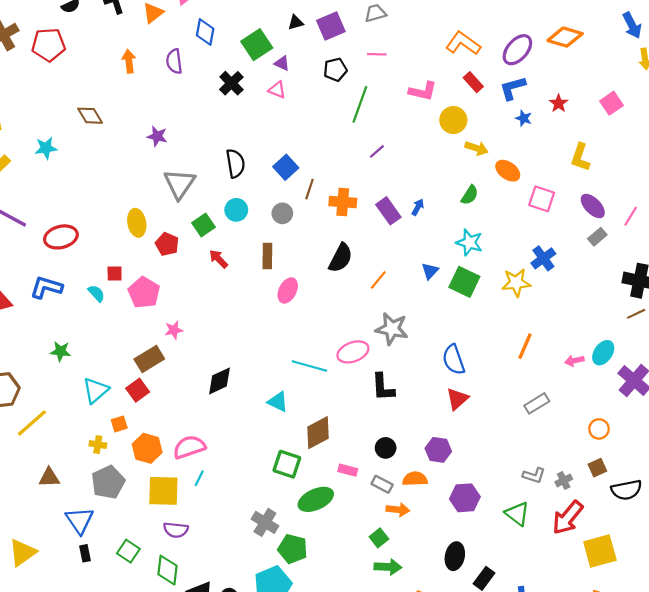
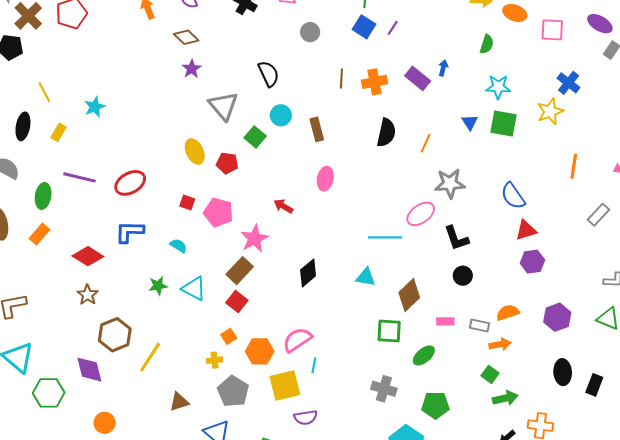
brown diamond: (90, 116) -> (186, 37), moved
purple star: (157, 136) -> (192, 69), turned -30
blue square: (286, 167) -> (364, 27), moved
gray circle: (282, 213) -> (310, 32), moved
brown rectangle: (267, 256) -> (317, 129), moved
red arrow: (219, 259) -> (283, 206), moved
red square: (115, 274) -> (187, 202), turned 35
pink ellipse: (288, 290) -> (325, 179), moved
cyan semicircle: (96, 293) -> (179, 246), moved
pink star: (174, 330) -> (254, 239), size x1.6
cyan triangle: (96, 390) -> (194, 289), moved, turned -36
red triangle: (457, 399) -> (526, 230), turned 40
black circle: (386, 448) -> (463, 276), moved
purple hexagon: (438, 450) -> (532, 262), moved
green ellipse: (316, 499) -> (424, 355), size x0.7
green pentagon: (293, 549) -> (435, 405), moved

